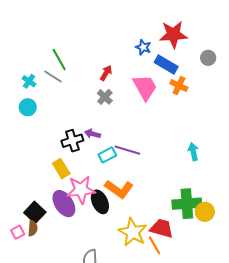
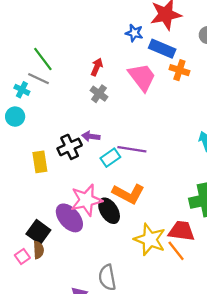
cyan cross: (29, 81) -> (22, 90), moved
yellow rectangle: (61, 169) -> (40, 162), moved, turned 30

